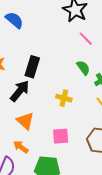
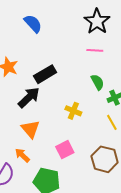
pink line: (86, 39) -> (95, 50), moved, turned -49
black rectangle: (32, 67) -> (45, 74), turned 35
pink square: (61, 136) -> (65, 150), turned -30

